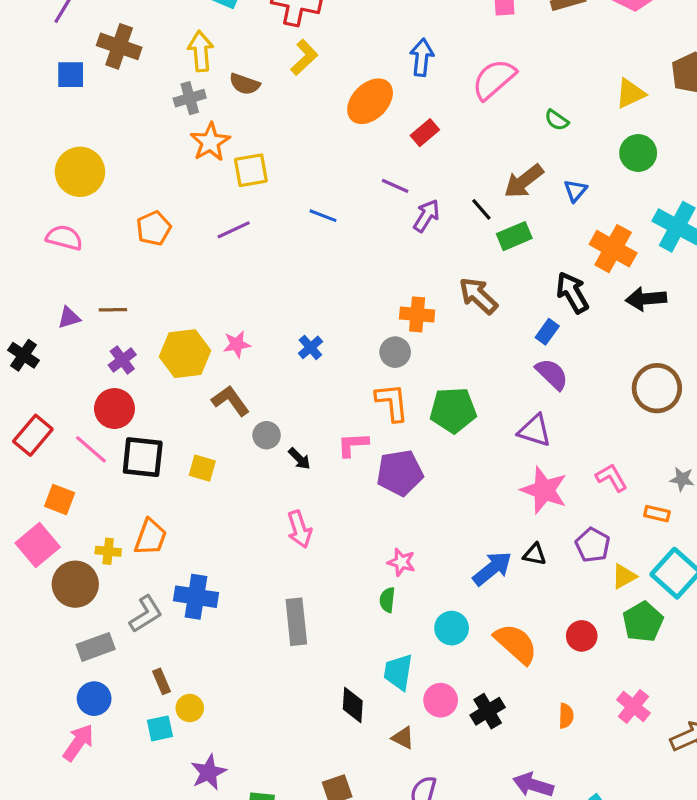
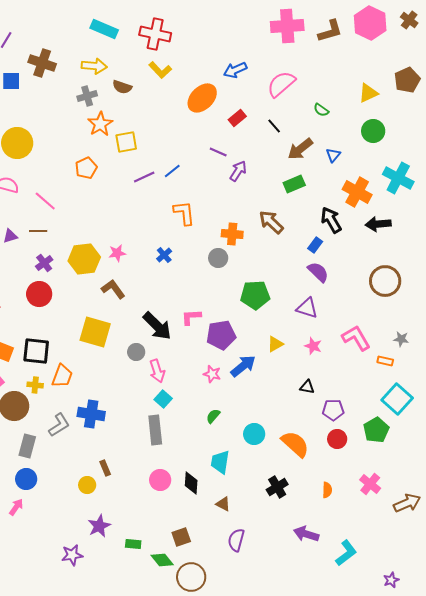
yellow arrow: (201, 51) -> (94, 66), turned 100
yellow L-shape: (304, 57) -> (160, 70), turned 90
blue arrow: (422, 57) -> (235, 70), turned -120
black line: (481, 209) -> (274, 126), moved
blue line: (323, 216) -> (172, 171), turned -60
orange pentagon: (154, 228) -> (86, 168), moved
purple line: (234, 230) -> (144, 177), moved
orange L-shape: (392, 402) -> (184, 213), moved
gray circle: (267, 435) -> (136, 352), moved
pink line: (91, 449) -> (45, 201), moved
black square: (143, 457) -> (36, 351), moved
black arrow: (299, 459) -> (157, 326), size x2.0
yellow square: (202, 468) -> (95, 332), size x1.8
pink L-shape: (611, 478) -> (356, 338), size x1.4
pink star: (544, 490) -> (313, 346), size x0.6
purple pentagon: (593, 545) -> (333, 410), moved, turned -30
pink star: (401, 562) -> (212, 374), moved
blue arrow: (492, 568) -> (243, 366), moved
yellow triangle: (624, 576) -> (275, 344), moved
green semicircle: (387, 600) -> (213, 416), turned 35
gray rectangle: (96, 647) -> (27, 446), turned -55
brown rectangle: (161, 681) -> (105, 468), moved
pink circle: (441, 700) -> (160, 480), moved
cyan square: (160, 728) -> (163, 399), moved, turned -36
pink arrow: (78, 743) -> (16, 507), size x0.7

